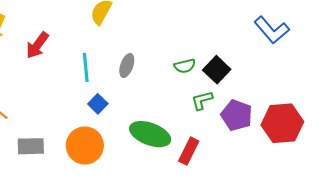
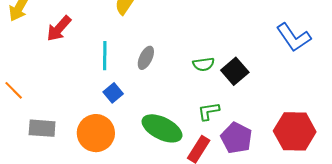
green L-shape: (202, 100) -> (209, 111), moved
purple pentagon: (237, 115) -> (236, 138), moved

